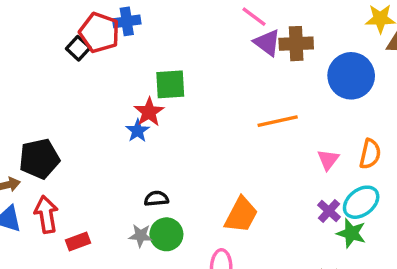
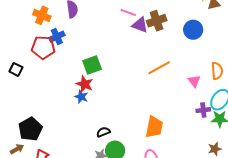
black square: (78, 48) -> (16, 69), moved
blue circle: (351, 76) -> (193, 30), size x0.7
purple cross: (329, 211) -> (203, 110), turned -32

